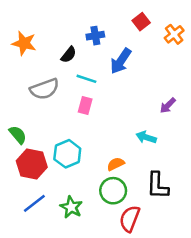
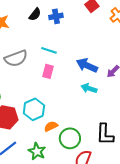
black semicircle: (69, 55) -> (35, 14), moved
blue arrow: (121, 61) -> (87, 65), moved, turned 80
cyan arrow: (146, 137) -> (89, 88), moved
orange semicircle: (116, 164) -> (51, 126), moved

